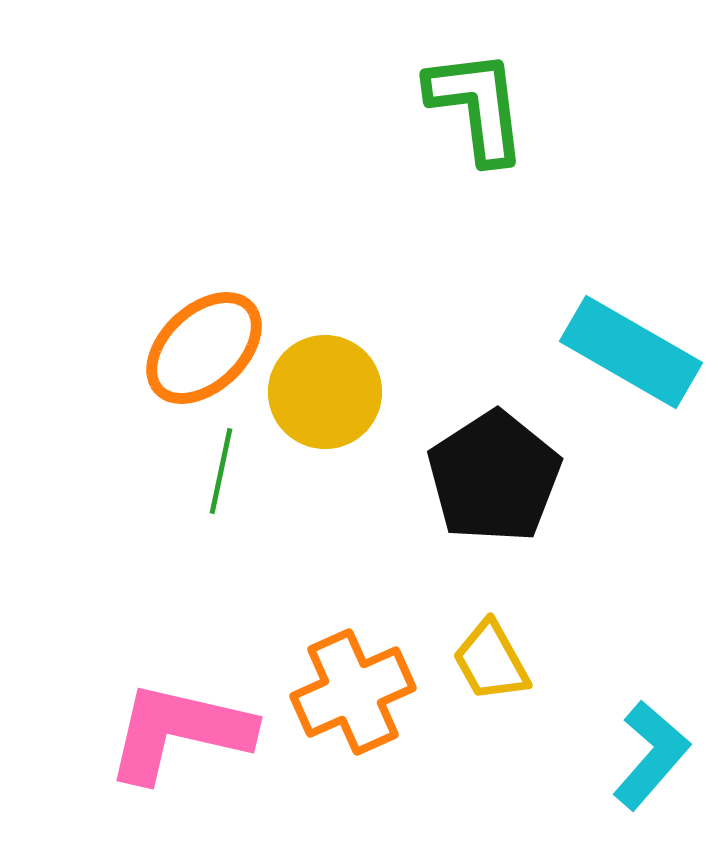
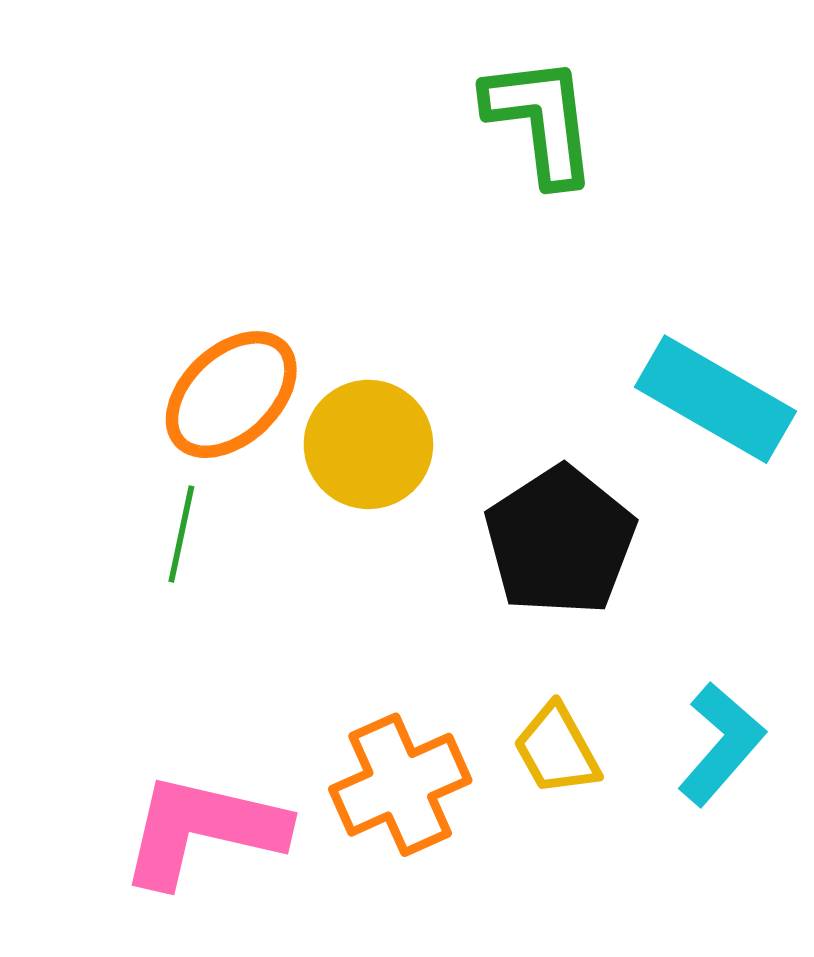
green line: (221, 471) -> (181, 534), moved
cyan L-shape: (651, 755) -> (721, 744), moved

